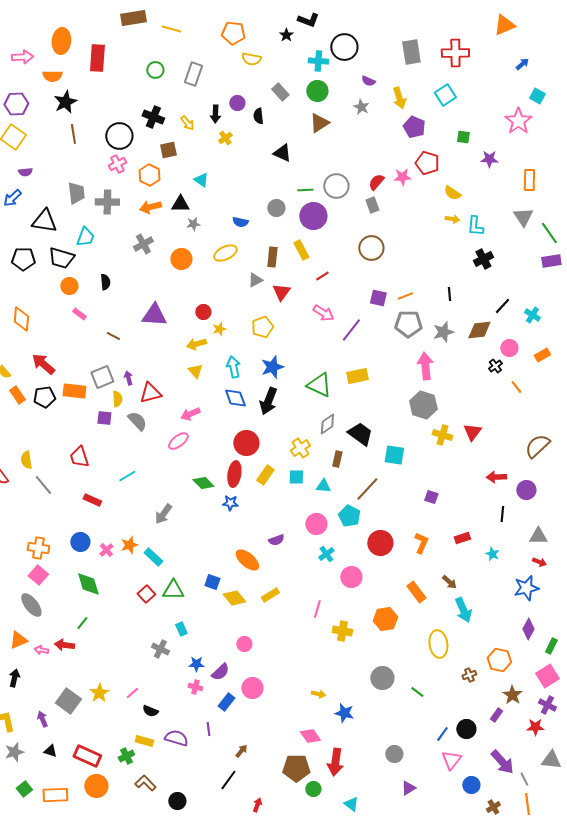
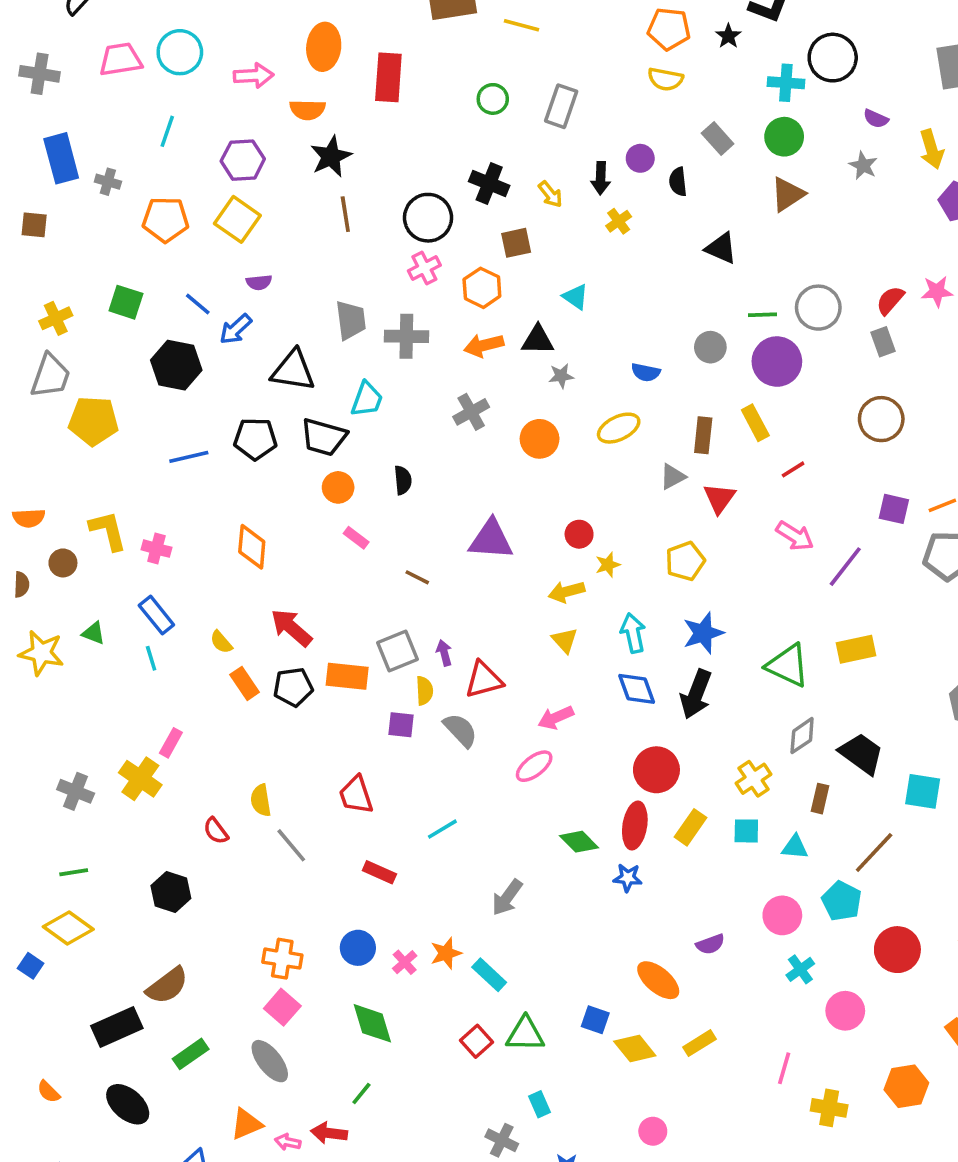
orange pentagon: (233, 33) -> (669, 29), moved

